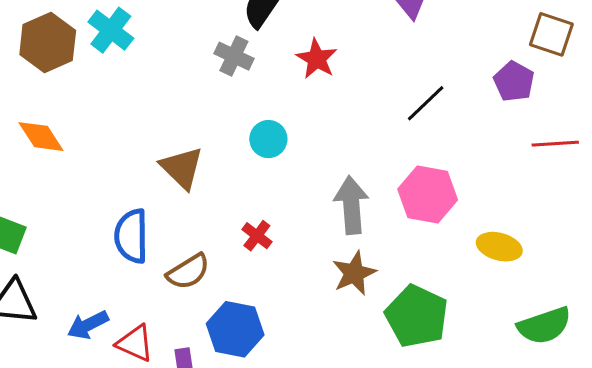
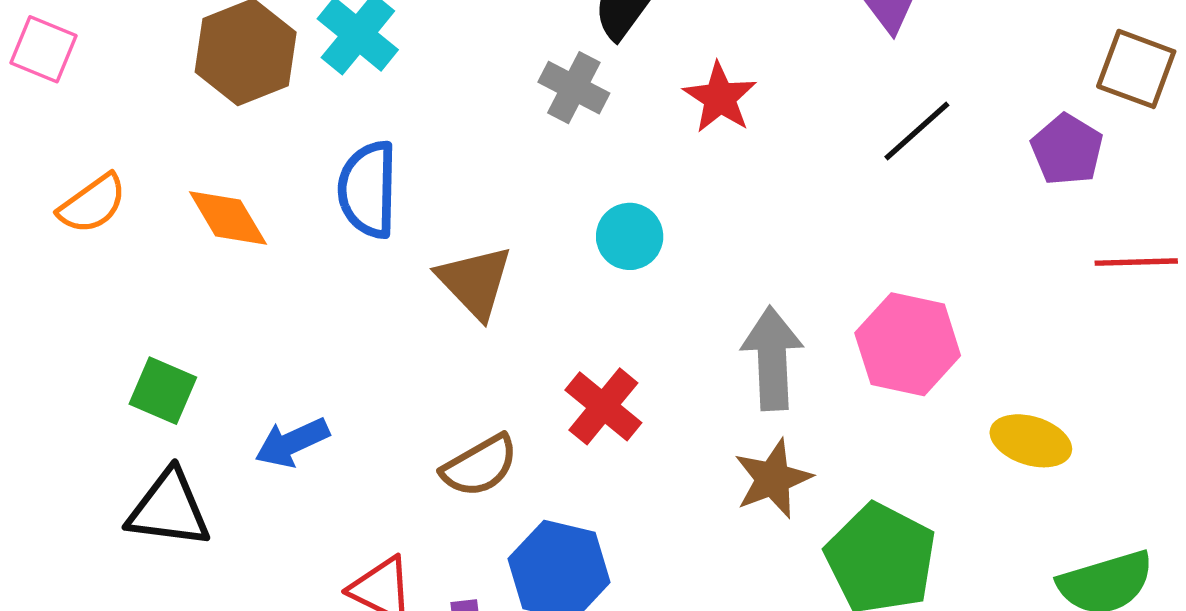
black line: (426, 103) -> (917, 131), moved
blue semicircle: (131, 236) -> (368, 190), moved
red cross: (257, 236) -> (603, 406), size x1.4
blue arrow: (88, 325) -> (292, 443), moved

